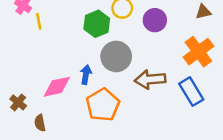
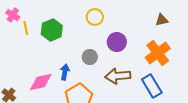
purple circle: (155, 20) -> (117, 42), moved
green hexagon: (97, 24) -> (52, 30), moved
gray circle: (116, 56) -> (90, 57), size x0.6

